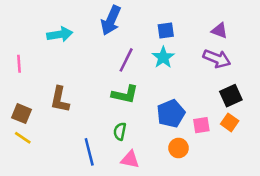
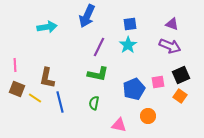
pink line: (19, 64) -> (15, 65), moved
pink square: (201, 125) -> (158, 82), moved
yellow line: (23, 138) -> (35, 98), moved
orange circle: (179, 148) -> (148, 116), moved
blue line: (89, 152) -> (60, 102), moved
pink triangle: (130, 159) -> (119, 125), moved

